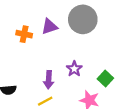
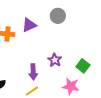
gray circle: (83, 19) -> (58, 16), size x0.6

